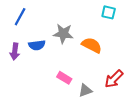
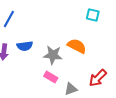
gray star: (63, 34) -> (53, 55), moved

